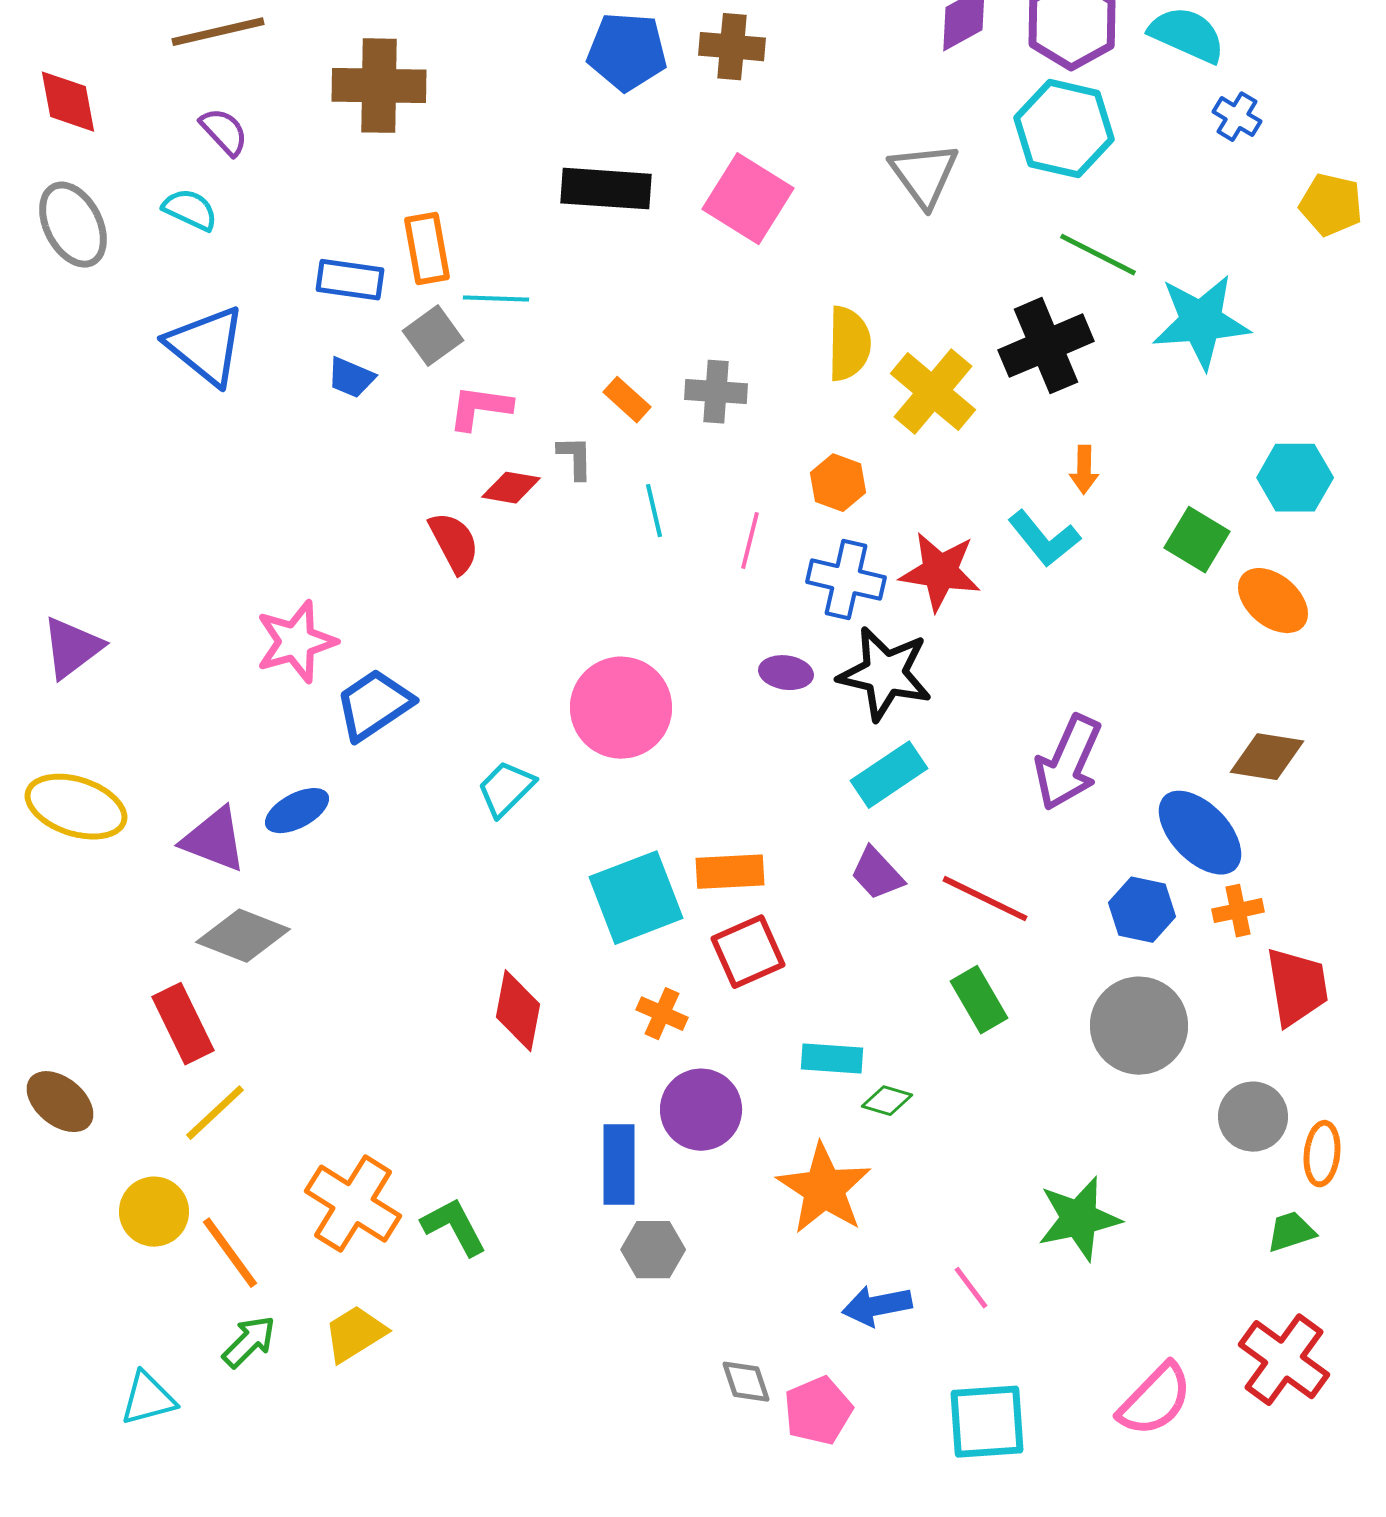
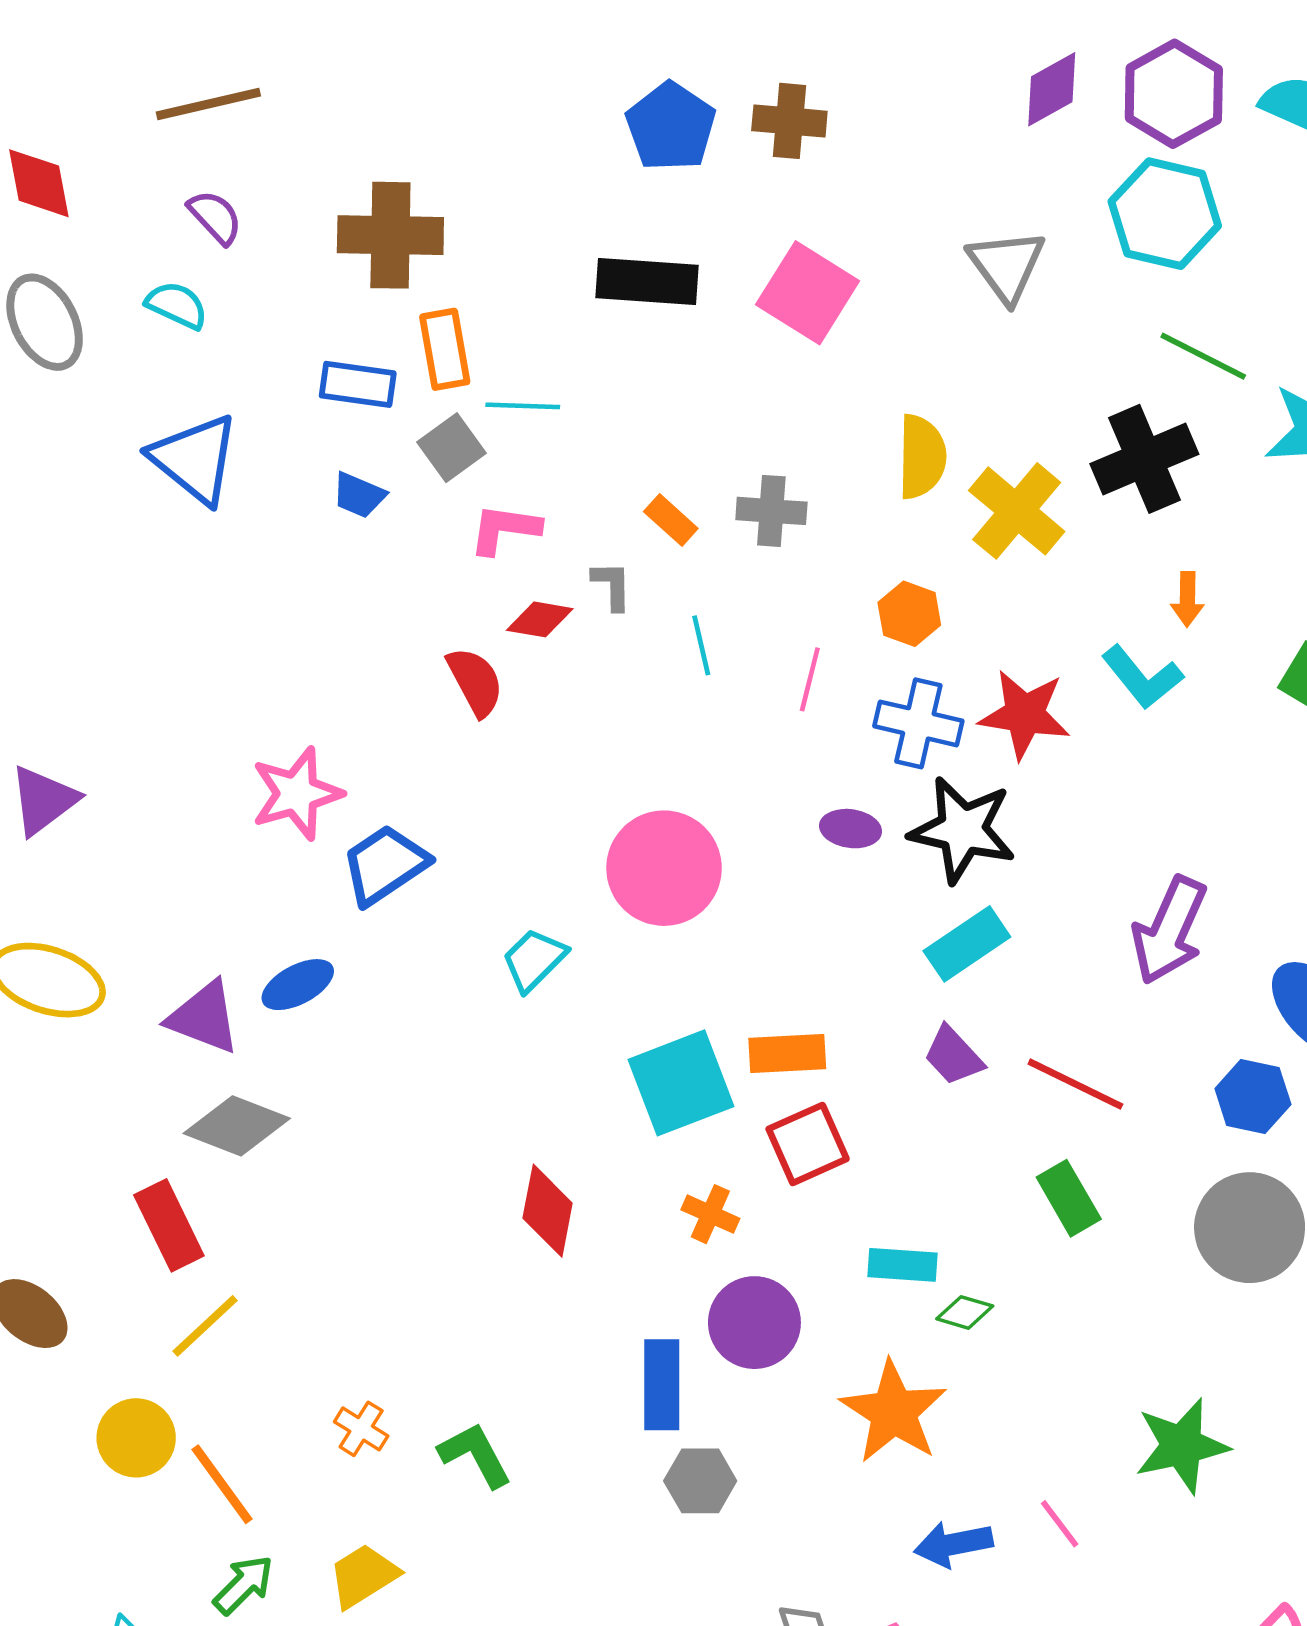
blue pentagon: (627, 52) -> (671, 127), turned 30
brown cross: (379, 86) -> (390, 235), moved
orange cross: (353, 1204) -> (361, 1429), size x0.5

